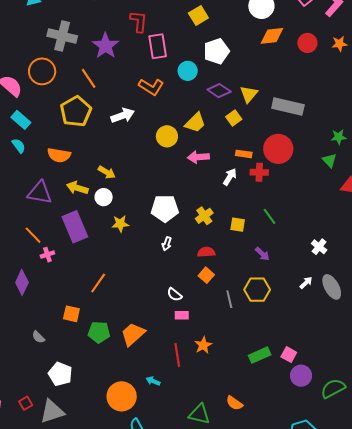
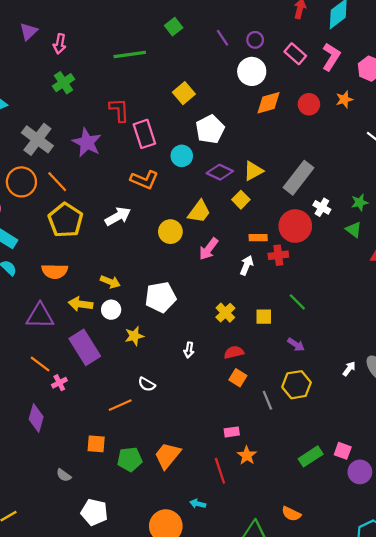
gray cross: (62, 36) -> (37, 139), turned 32
orange line: (89, 78) -> (57, 182), moved
yellow triangle: (249, 94) -> (253, 171), turned 30
gray rectangle: (288, 107) -> (299, 178), turned -56
pink arrow: (198, 157) -> (209, 249), turned -40
white pentagon: (165, 208) -> (161, 297), moved
white cross: (319, 247) -> (322, 207), moved
orange line: (98, 283) -> (120, 405), turned 40
white semicircle: (174, 295) -> (147, 384), moved
pink rectangle: (182, 315) -> (232, 432), moved

